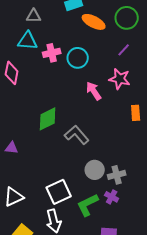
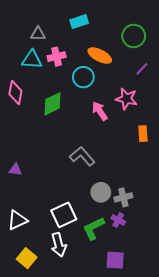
orange ellipse: (94, 22) -> (100, 56), moved
purple line: (124, 50) -> (142, 69), moved
pink cross: (52, 53) -> (57, 57), moved
green diamond: (48, 119) -> (52, 104), moved

